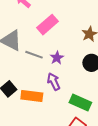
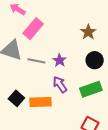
pink rectangle: (47, 25) -> (33, 29), moved
green rectangle: (80, 103) -> (91, 89), moved, turned -35

